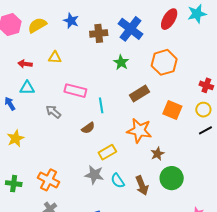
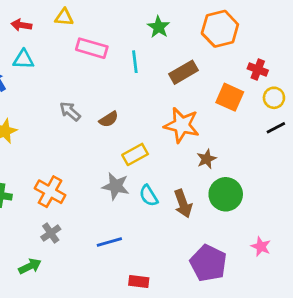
red cross: (206, 85) -> (258, 70), moved
pink rectangle: (75, 91) -> (92, 48), moved
cyan line: (101, 105) -> (135, 62), moved
gray arrow: (53, 112) -> (70, 111), moved

